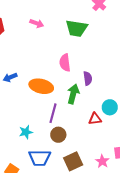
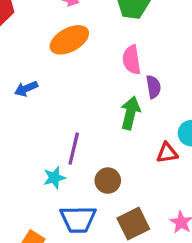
pink semicircle: (65, 63) -> (132, 60), moved
orange ellipse: (41, 86) -> (69, 40), moved, turned -40
purple line: (53, 113) -> (74, 149), moved

